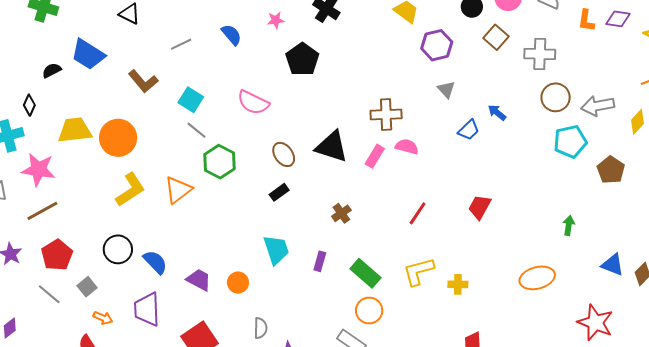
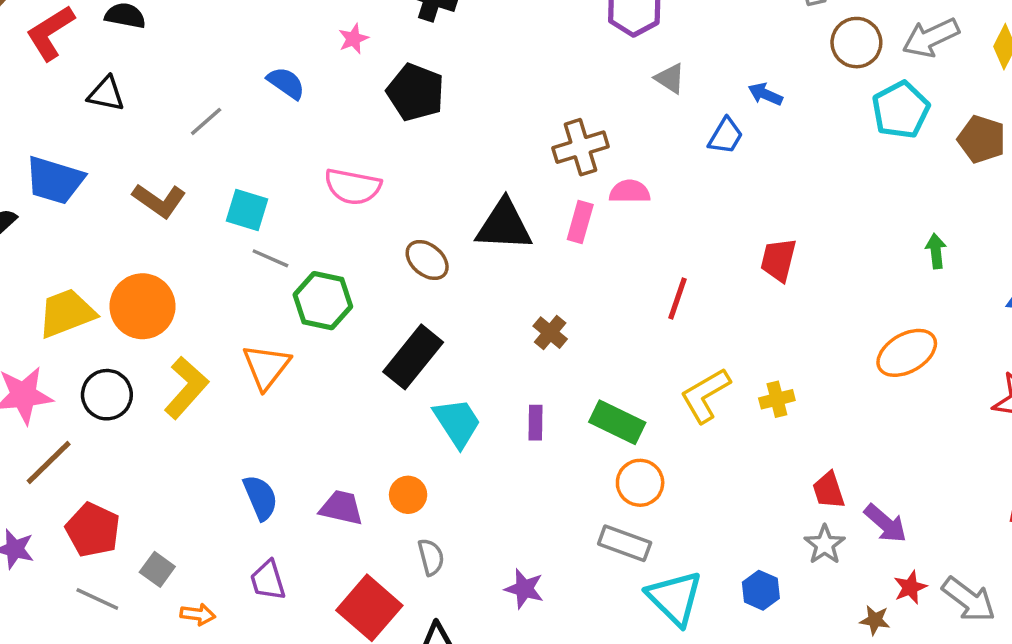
black rectangle: (279, 192) -> (413, 357), moved, size x1.8
black circle: (118, 249) -> (107, 395), moved
blue semicircle: (155, 262) -> (260, 498), turned 36
purple trapezoid: (147, 309) -> (268, 580), size x0.7
gray semicircle: (260, 328) -> (431, 557), moved

